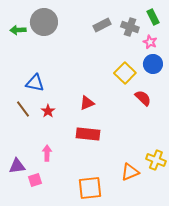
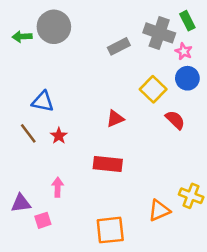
gray rectangle: (102, 25) -> (119, 46), moved
gray cross: (130, 27) -> (159, 33), size x1.4
red triangle: (87, 103) -> (115, 119), moved

